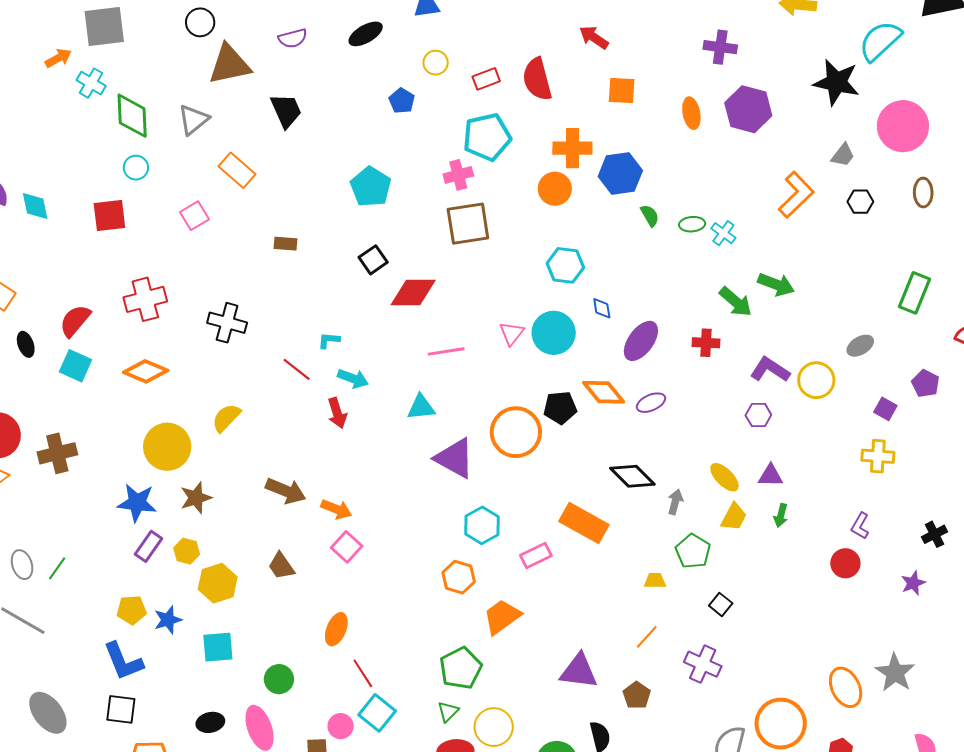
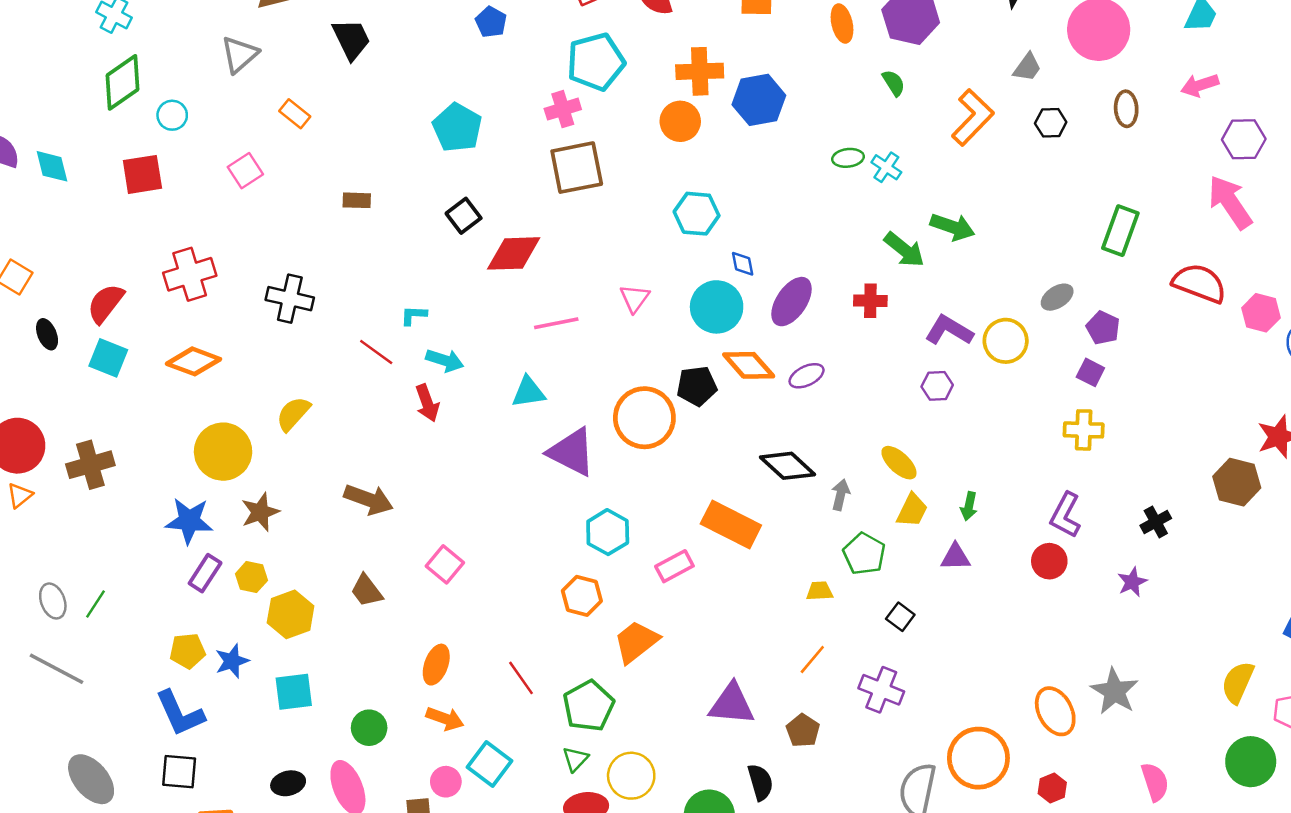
green diamond: (132, 116) -> (122, 82), moved, turned 60
orange rectangle: (237, 170) -> (295, 114), size x0.7
green semicircle: (650, 216) -> (894, 83), moved
cyan circle: (554, 333) -> (717, 307), moved
purple pentagon: (925, 384) -> (1103, 328), moved
purple triangle: (770, 476) -> (956, 557), moved
orange arrow: (336, 509) -> (445, 719), moved
purple L-shape: (860, 526) -> (1065, 515), size x1.4
red line: (363, 673) -> (521, 678), moved

